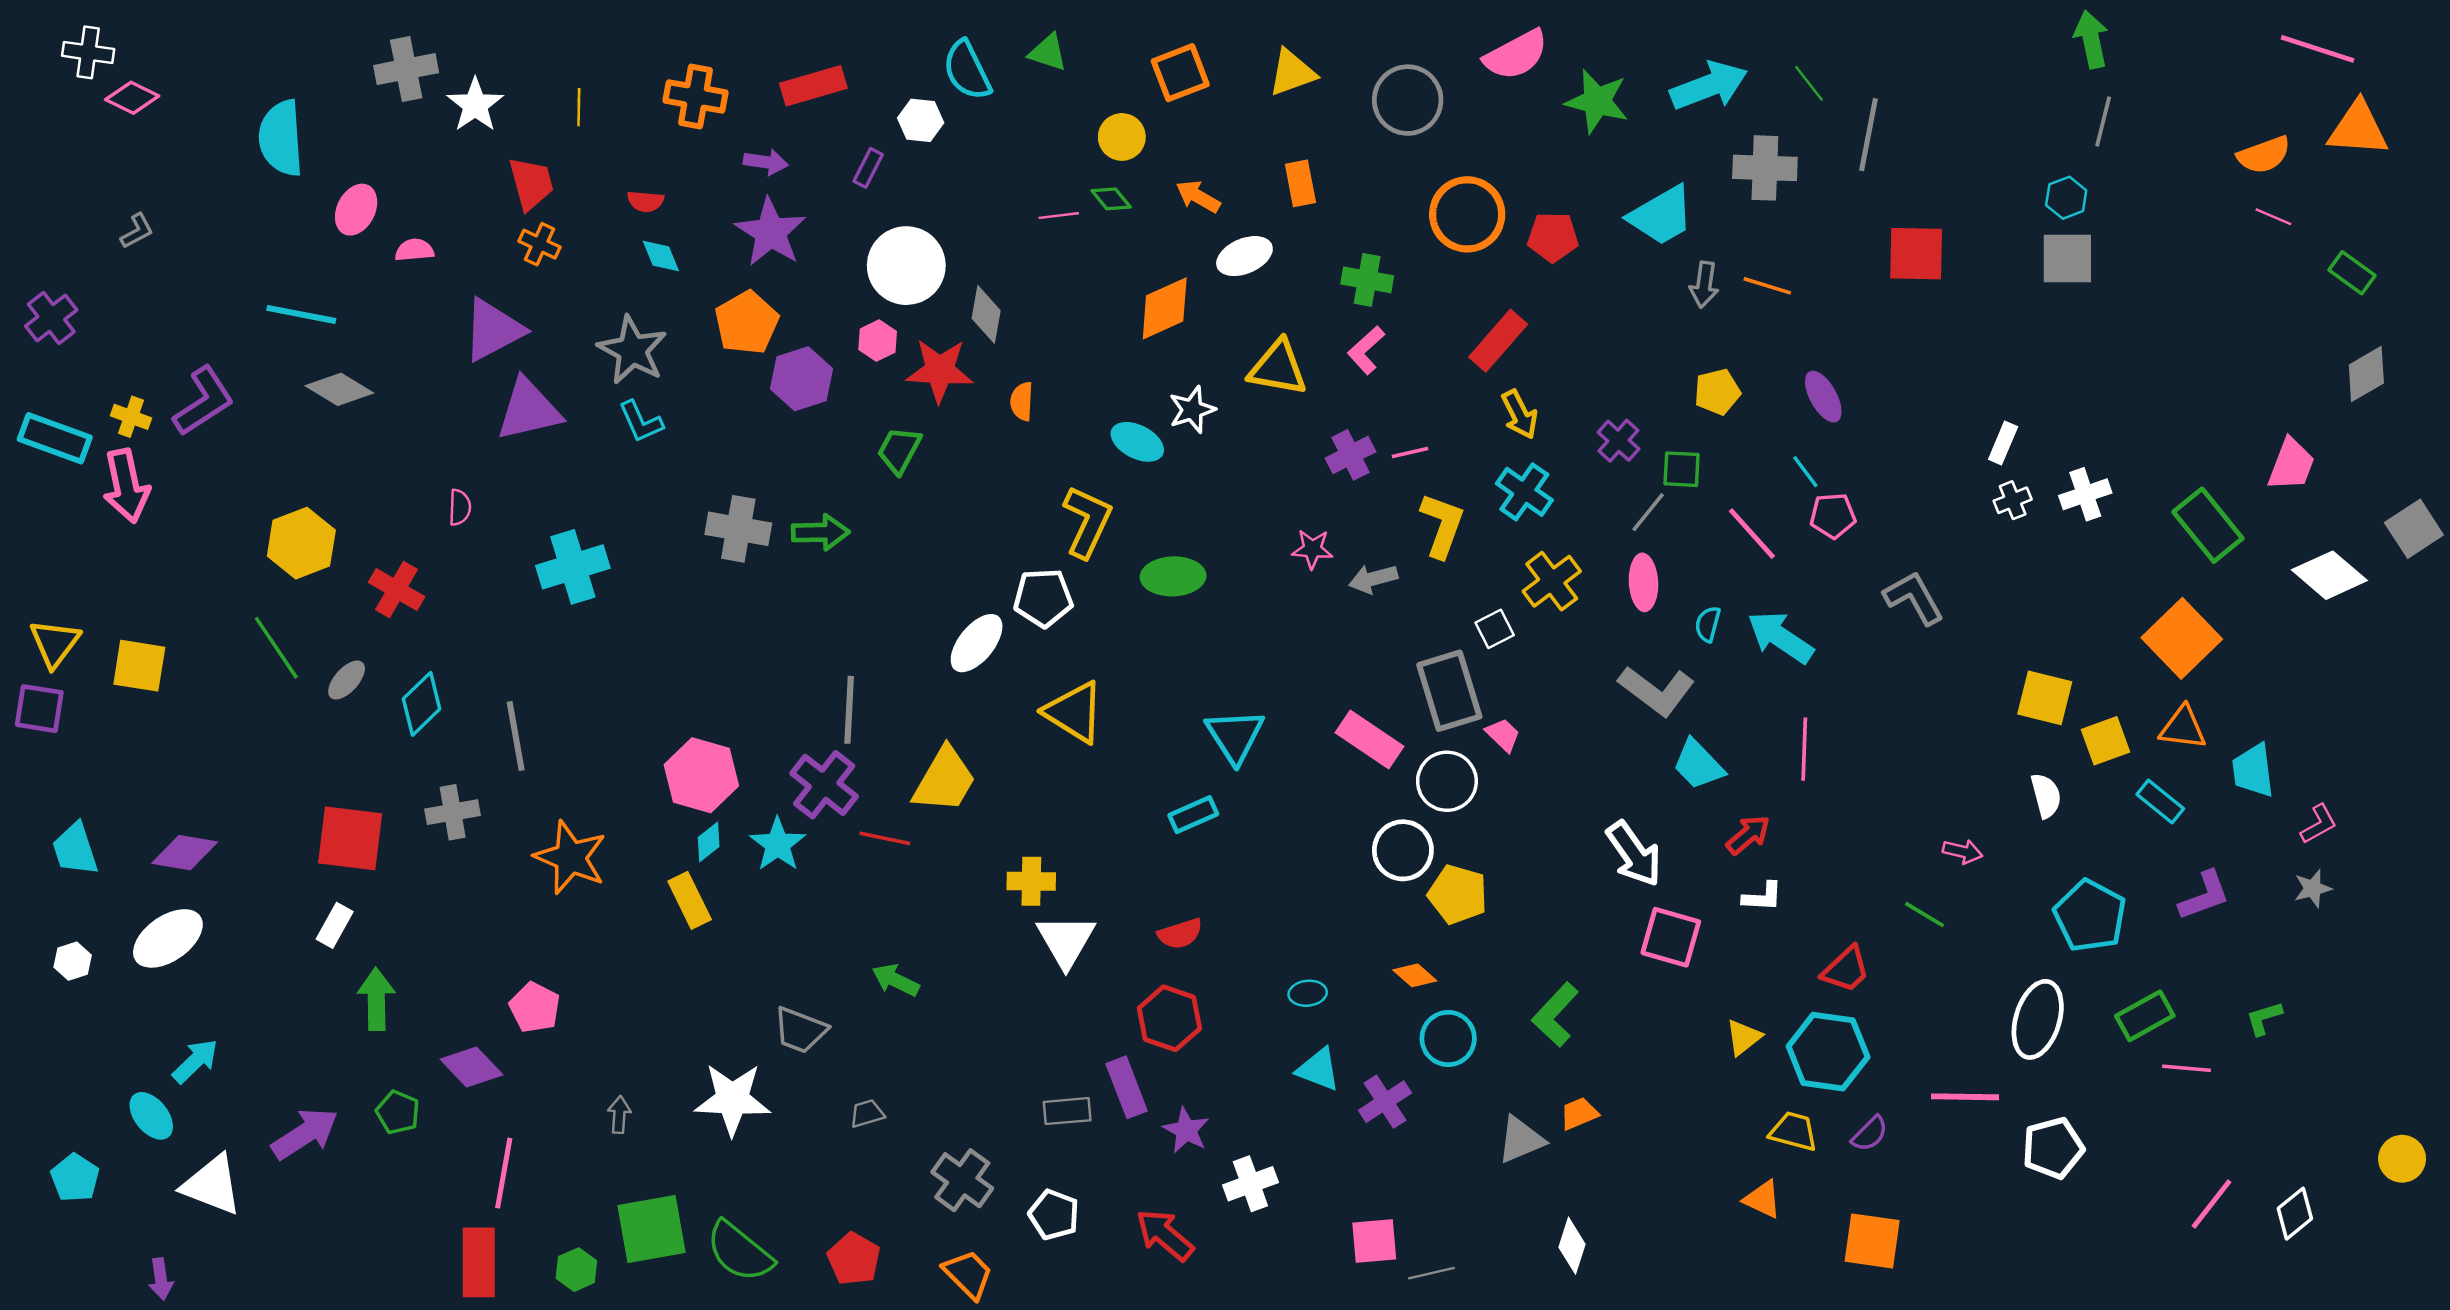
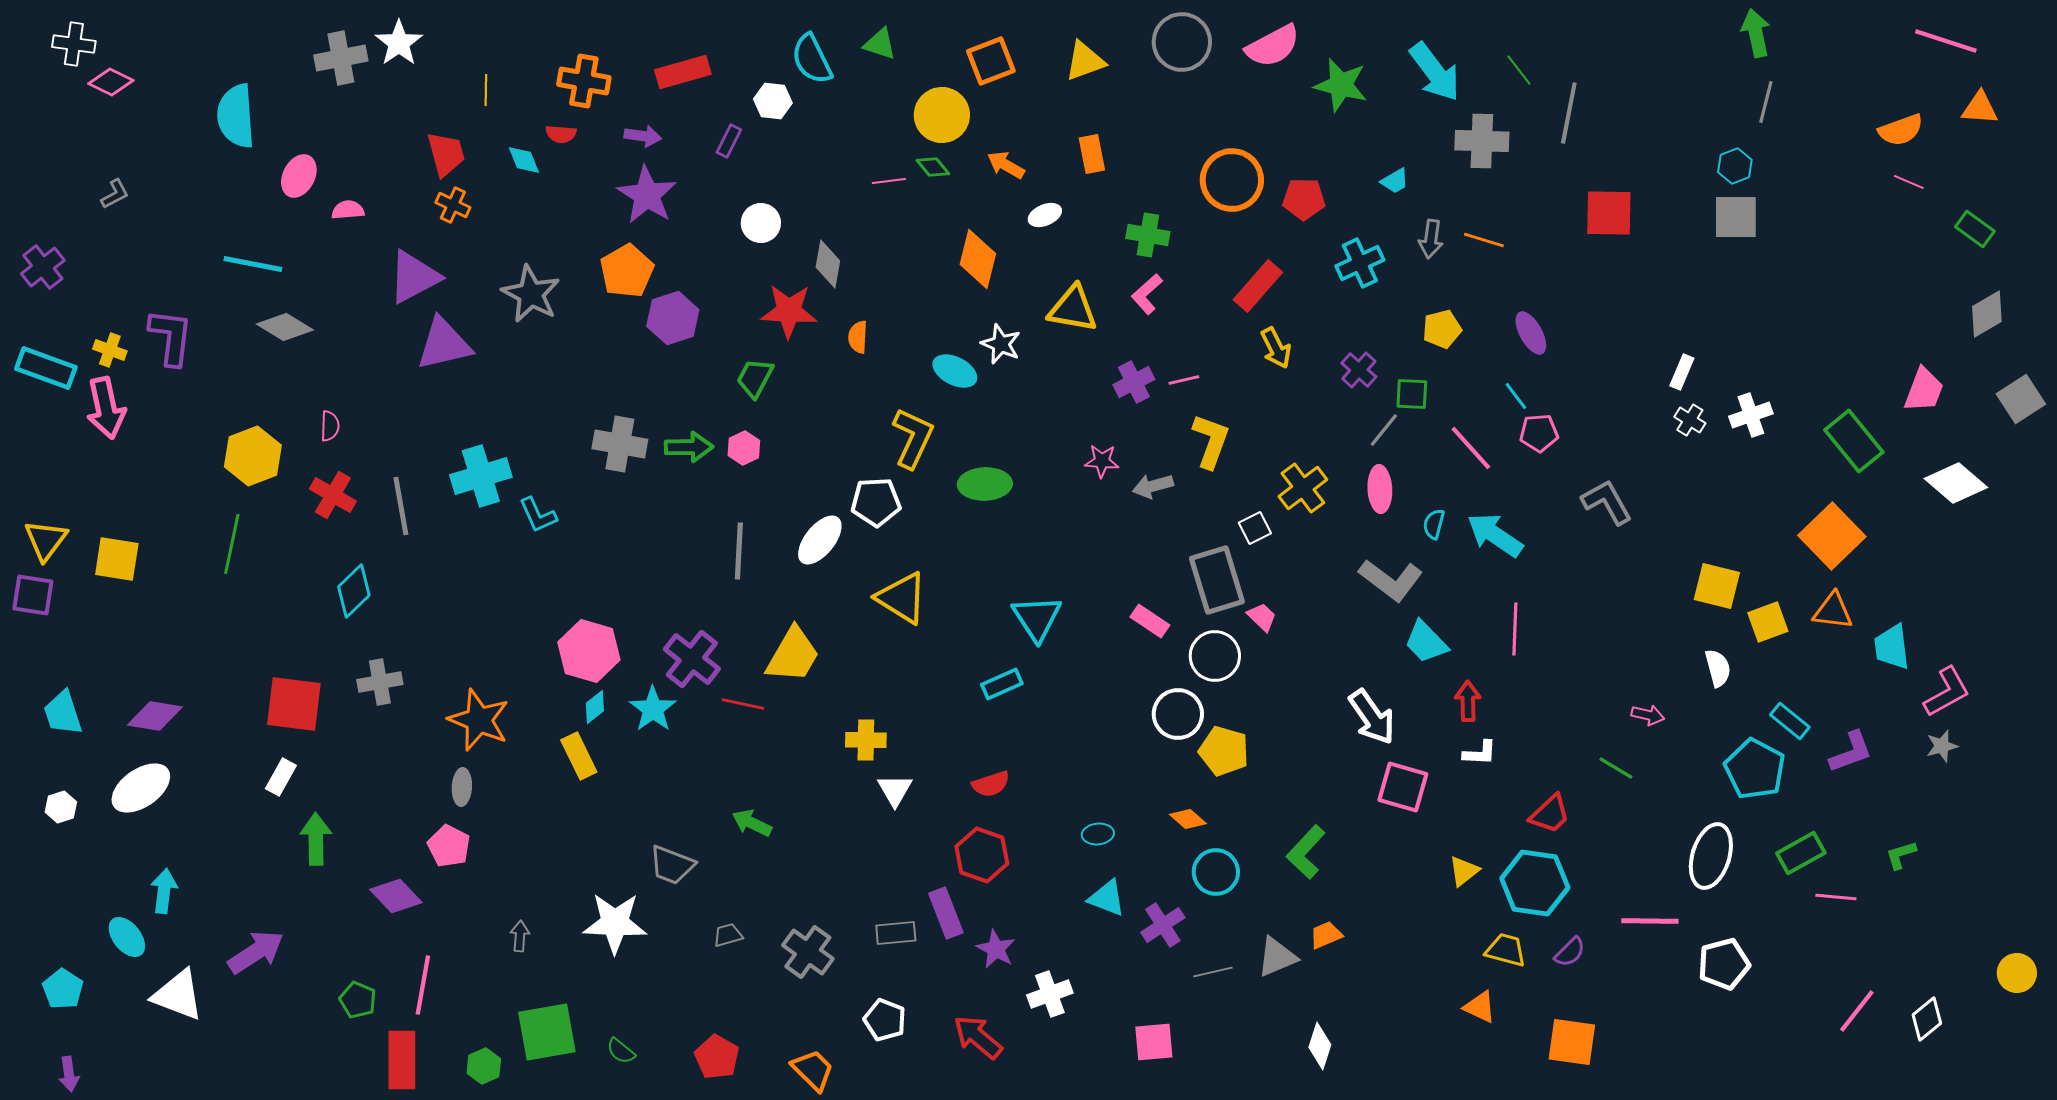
cyan arrow: (1709, 86) -> (1435, 72), turned 74
gray circle: (1408, 100) -> (1182, 42), moved
white star: (475, 105) -> (399, 43), moved
orange triangle: (2358, 129) -> (1980, 108), size x0.7
yellow circle: (1122, 137) -> (942, 115), size x1.4
red semicircle: (645, 201) -> (561, 134), moved
cyan trapezoid: (1661, 216) -> (1395, 181), size x0.5
cyan diamond: (661, 256) -> (524, 160), moved
white ellipse: (1244, 256) -> (1045, 215), size x0.7
white circle: (906, 266) -> (761, 223), size x0.6
orange diamond: (1165, 308) -> (978, 259), turned -52
pink hexagon: (878, 341) -> (744, 448), moved
purple L-shape: (204, 401) -> (171, 337), turned -50
white star: (1192, 410) -> (1001, 344), turned -30
cyan L-shape: (641, 422) -> (538, 515), moved
cyan cross: (1524, 492) -> (1360, 263), moved, turned 30
white cross: (2013, 500) -> (1690, 420), turned -36
pink semicircle: (460, 507) -> (330, 426), moved
gray square: (2414, 529) -> (2021, 399), moved
green line: (276, 648) -> (232, 544), turned 46
gray ellipse: (347, 680) -> (462, 787), moved, turned -39
gray line: (849, 710) -> (739, 551), moved
gray line: (516, 736) -> (401, 506), moved
pink rectangle: (1370, 740) -> (1150, 621), size x0.7
cyan rectangle: (2160, 801) -> (1790, 721), moved
pink L-shape: (2319, 824) -> (1947, 692), size x1.5
red arrow: (1748, 835) -> (1468, 701), turned -51
white triangle: (1066, 941) -> (895, 790), size x0.7
cyan arrow: (195, 1061) -> (164, 891), turned -39
green pentagon: (398, 1112) -> (358, 1000), moved
gray cross: (962, 1180) -> (808, 952), moved
green semicircle: (740, 1252) -> (621, 1051), size x0.5
gray line: (1431, 1273) -> (1213, 972), moved
purple arrow: (161, 1279) -> (69, 1074), moved

